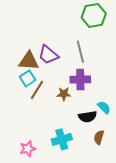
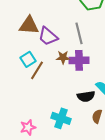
brown triangle: (29, 61) -> (29, 25), moved
brown star: (64, 94) -> (63, 57), moved
cyan cross: (62, 139) -> (61, 118), turned 36

